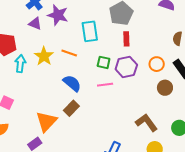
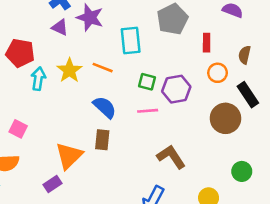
red rectangle: (126, 39) -> (207, 43), moved
orange circle: (157, 64) -> (218, 73), moved
brown circle: (165, 88) -> (225, 118), size x1.5
brown rectangle: (71, 108) -> (102, 140), turned -42
brown L-shape: (147, 123) -> (171, 157), moved

